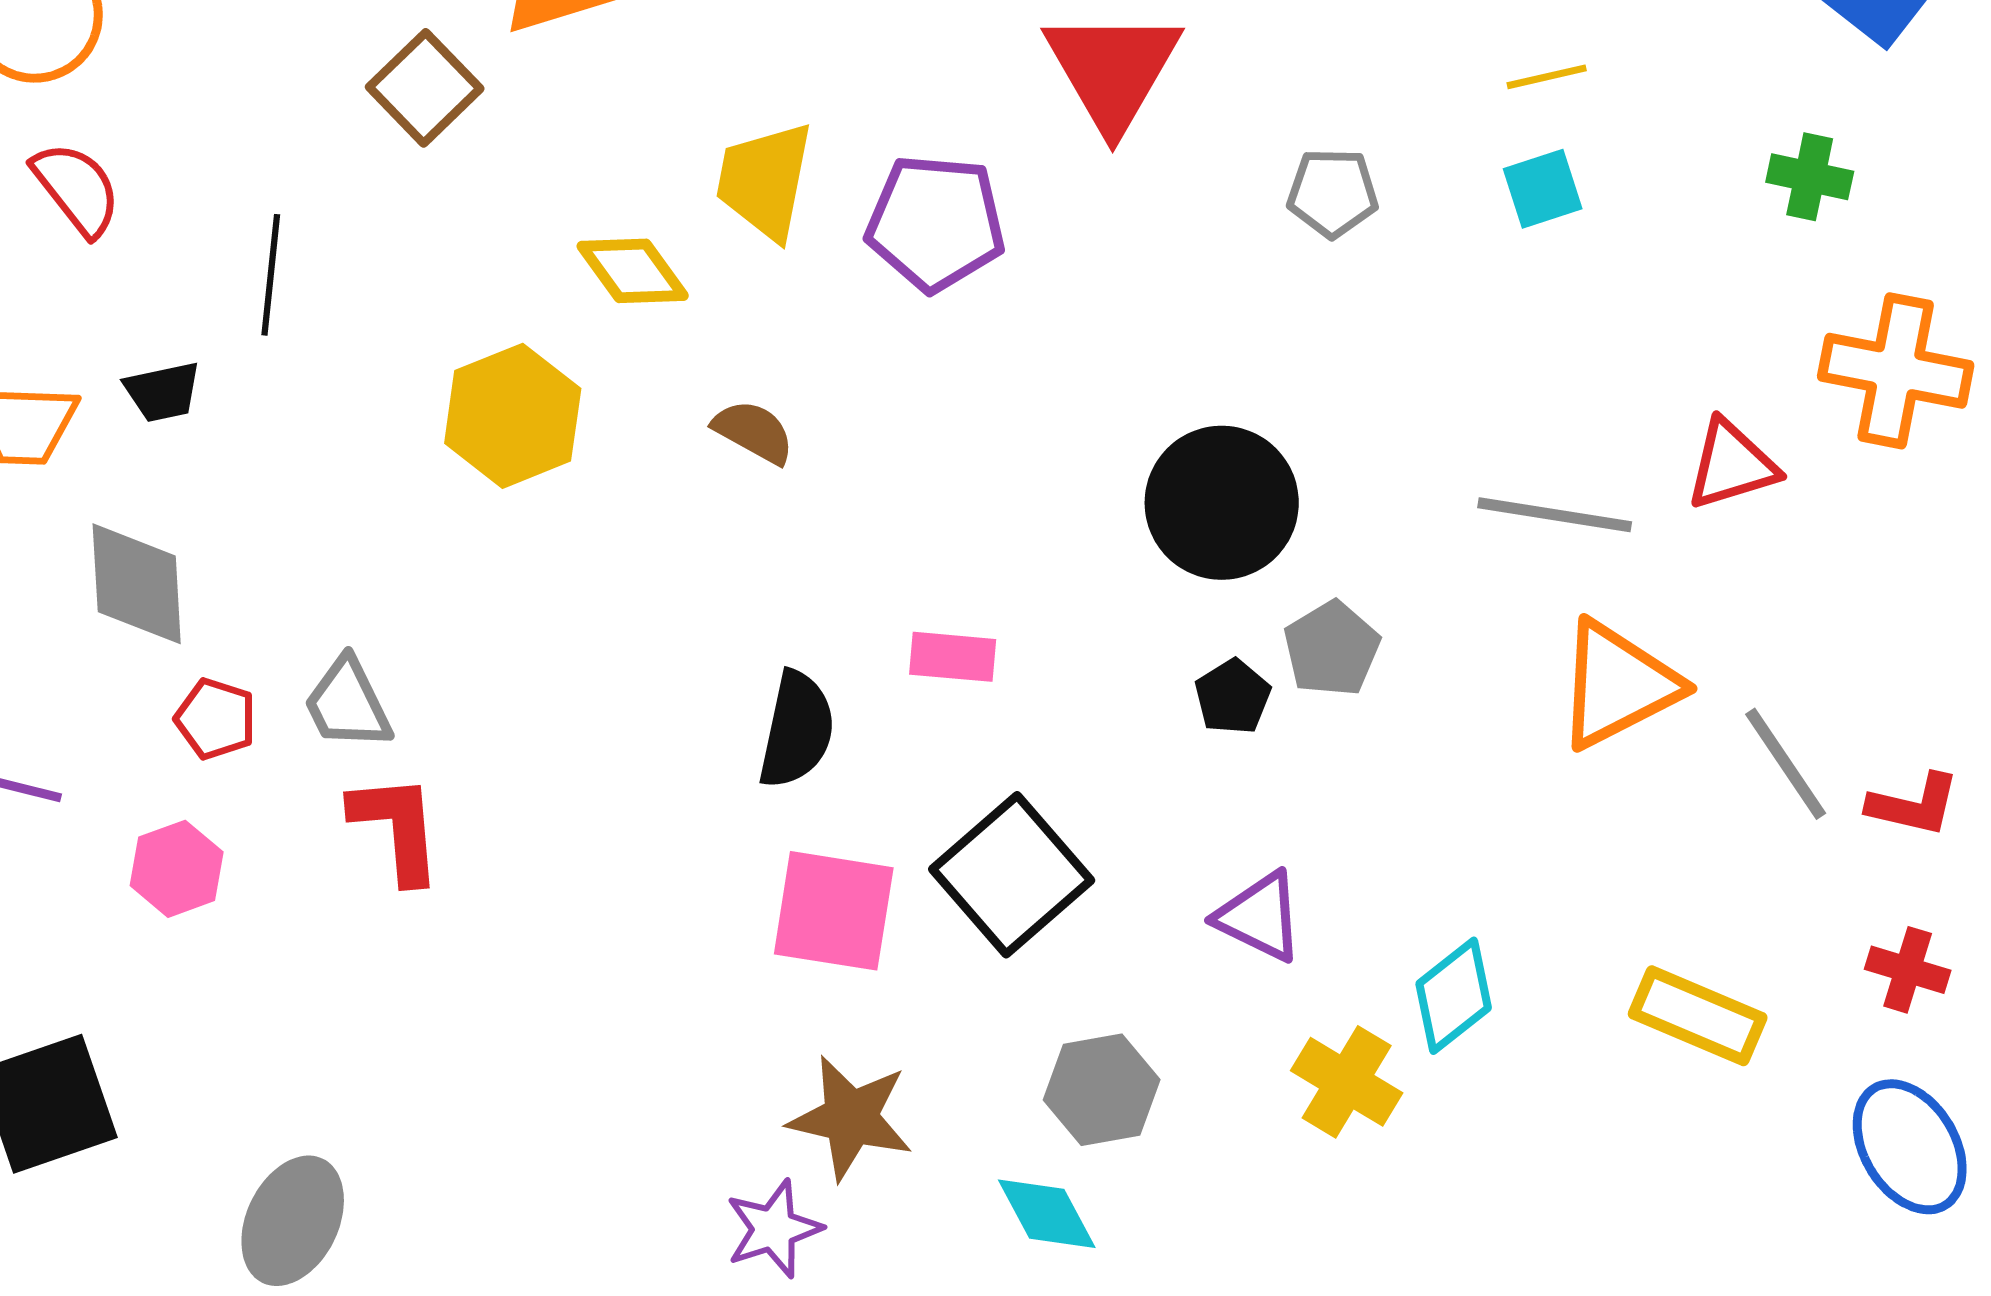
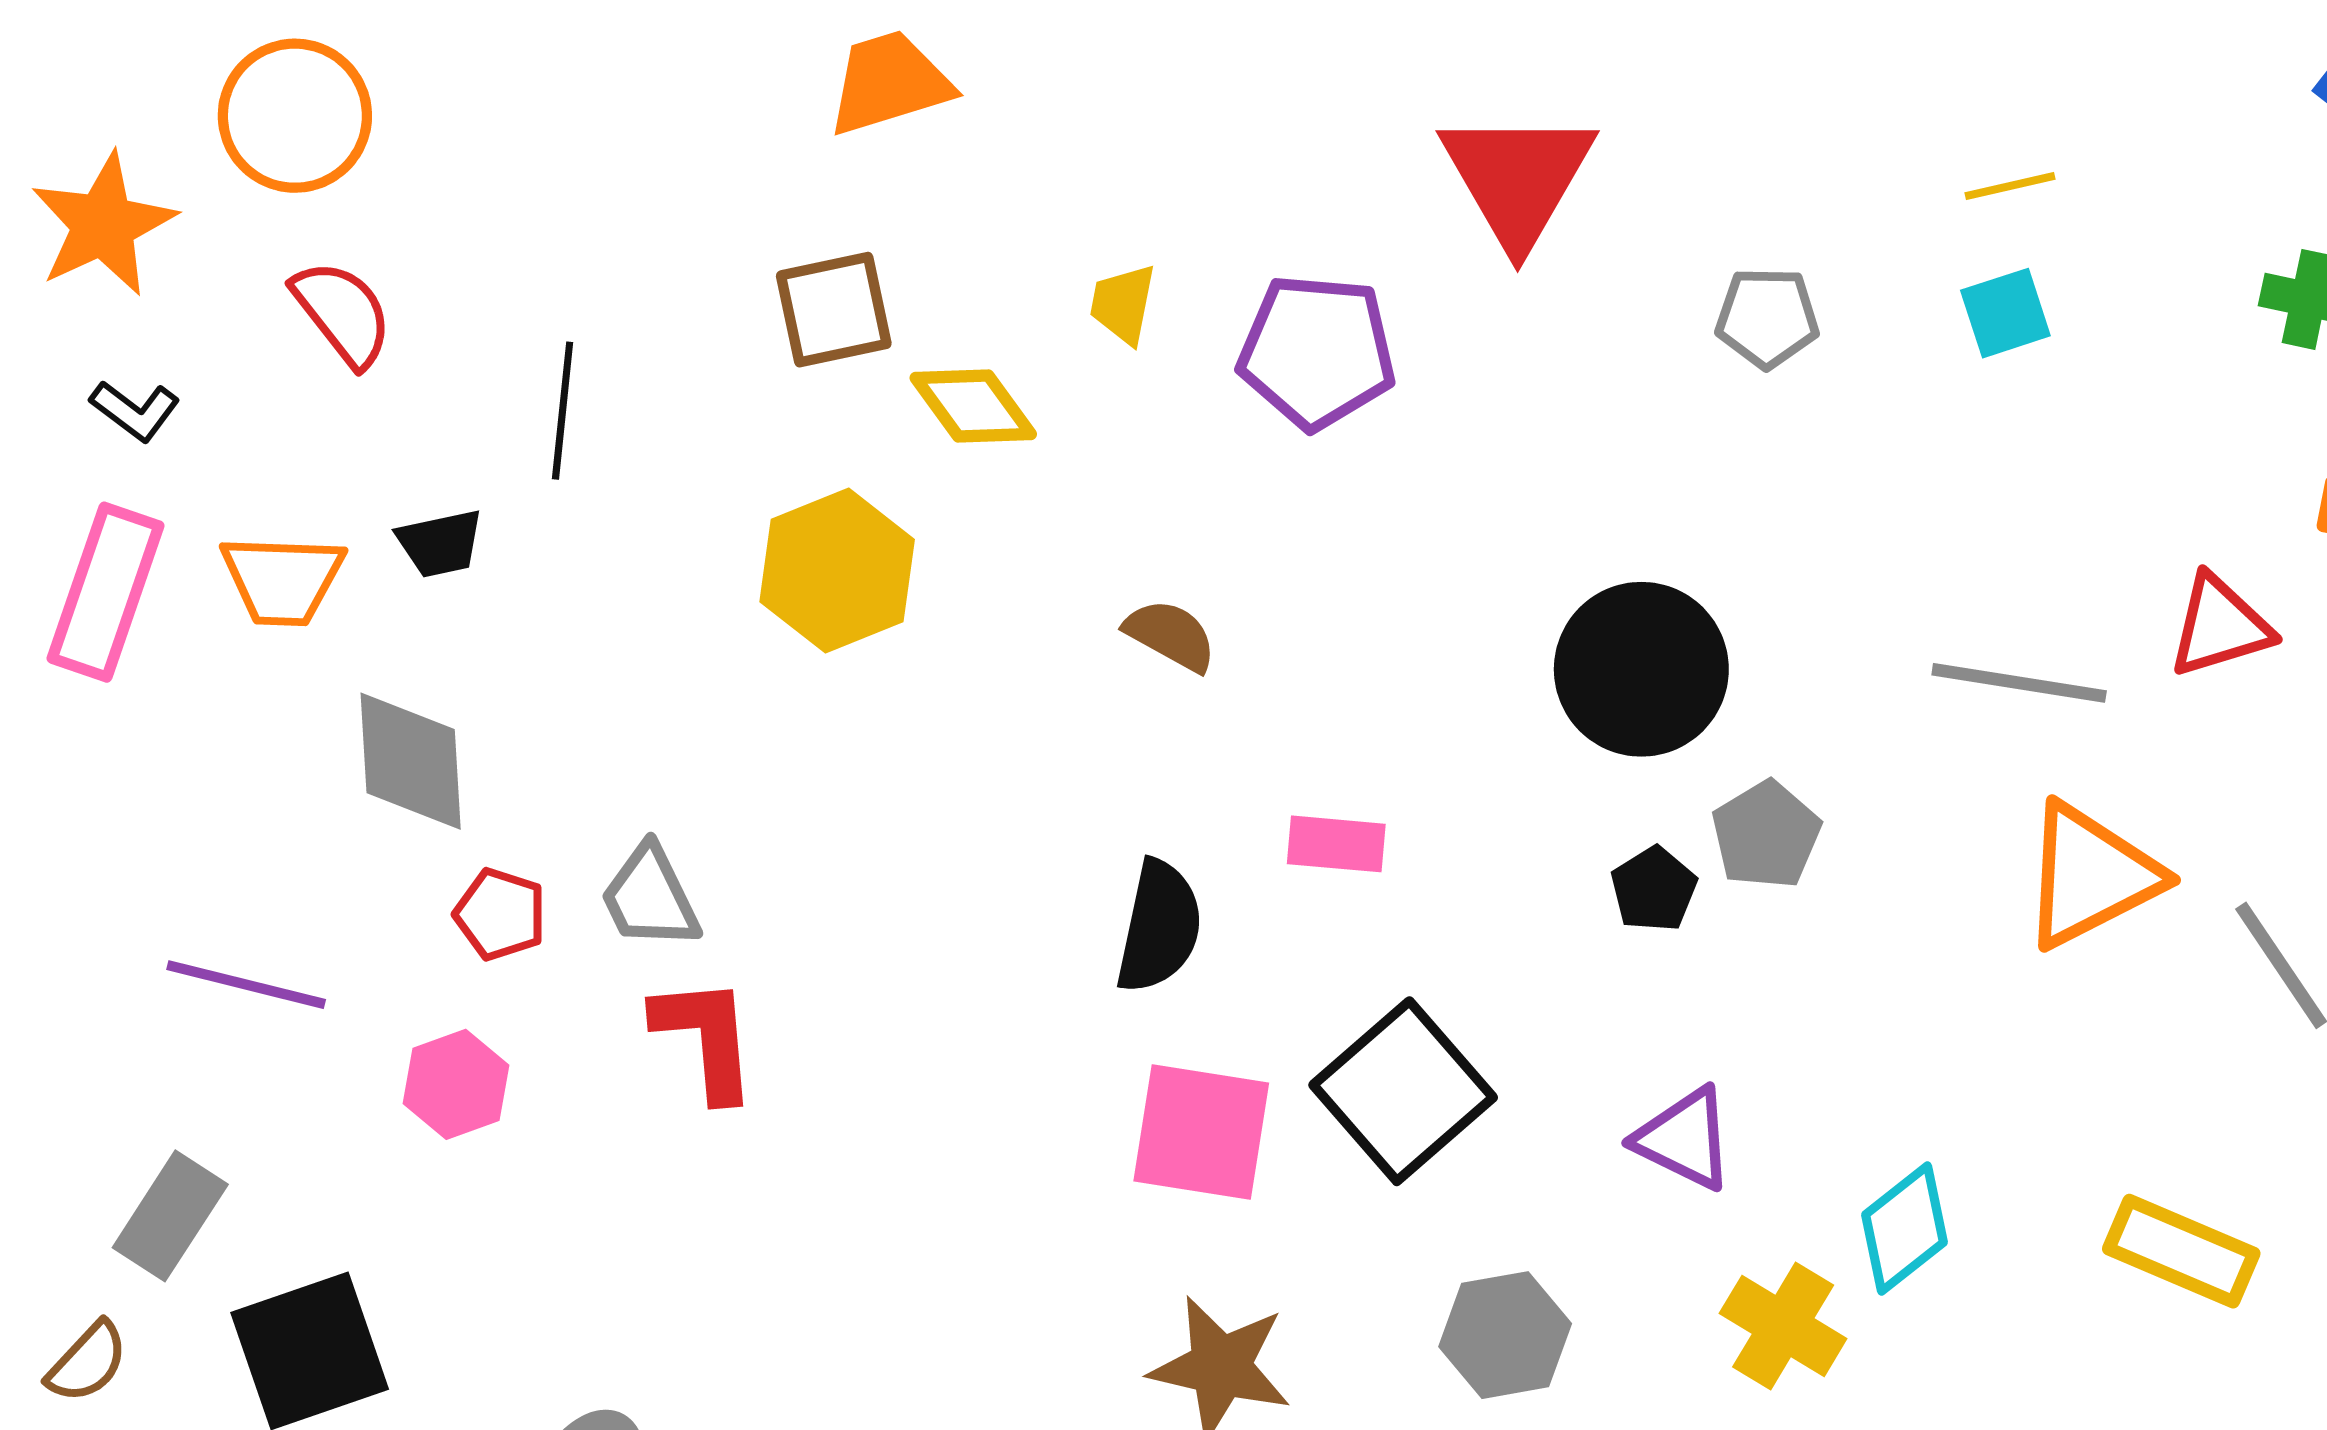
brown square: (425, 88) -> (834, 310), moved, turned 32
yellow trapezoid: (765, 181) -> (1123, 304), size x0.6
brown semicircle: (754, 432) -> (1171, 635), moved

